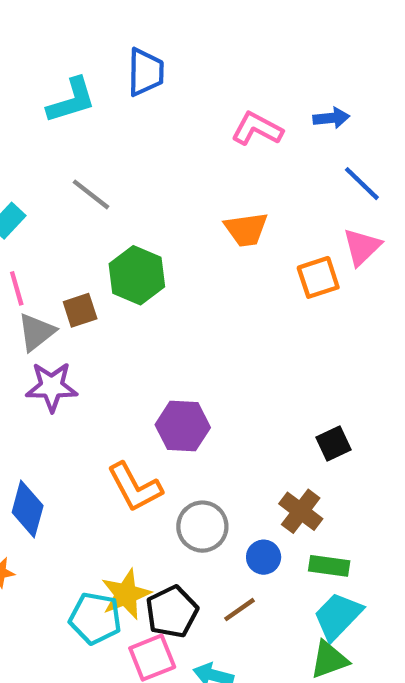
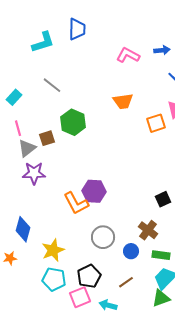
orange L-shape: (135, 487) -> (76, 203), moved
yellow star: (126, 594) -> (53, 250), moved
brown line: (240, 610) -> (126, 282), moved

